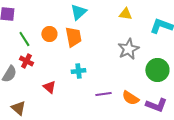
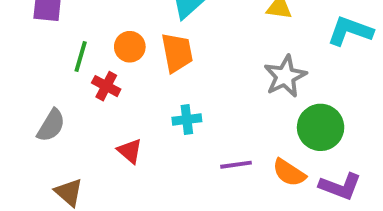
green line: (24, 39) -> (81, 57), turned 49
red cross: (26, 61) -> (106, 86), moved
green circle: (157, 70) -> (321, 127), moved

